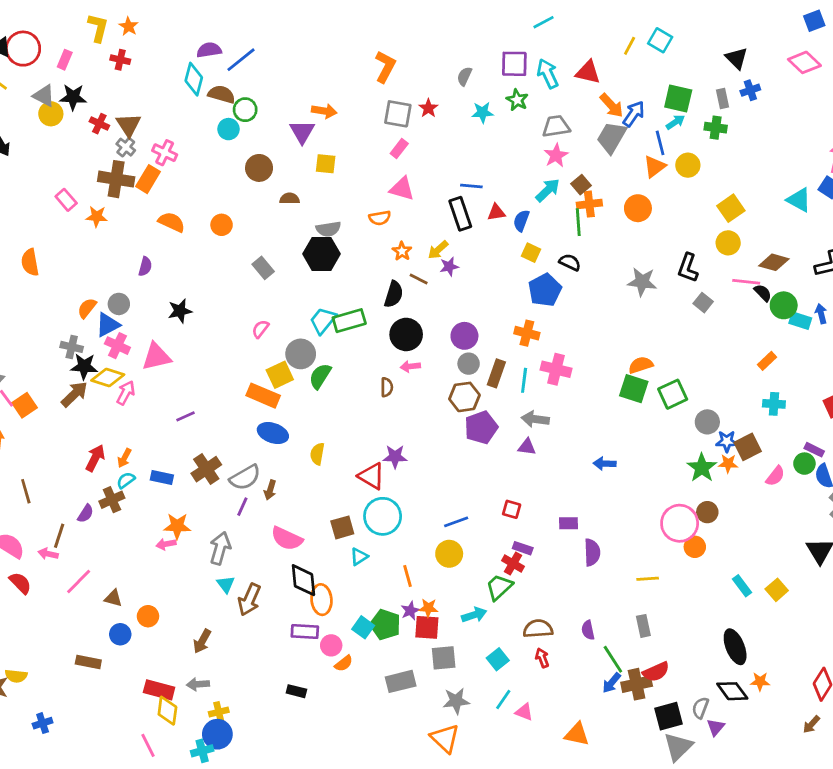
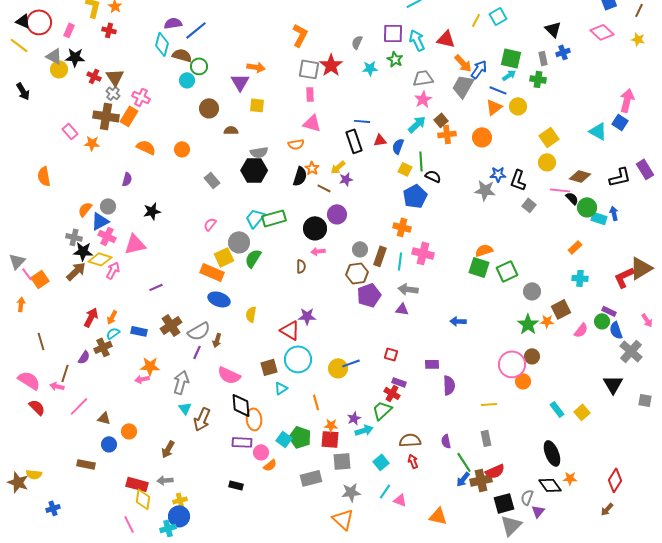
cyan square: (660, 40) -> (498, 16), turned 30
red star: (428, 108) -> (331, 65), size x1.6
blue line: (660, 143) -> (498, 90), turned -54
pink rectangle: (399, 149) -> (310, 94), turned -40
green line: (578, 222) -> (421, 161), moved
black semicircle: (394, 294) -> (300, 176), moved
purple circle: (464, 336) -> (337, 214), moved
blue star: (727, 441) -> (498, 174), moved
yellow circle: (449, 554) -> (338, 368), moved
purple star: (410, 611) -> (354, 418), moved

